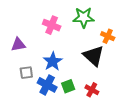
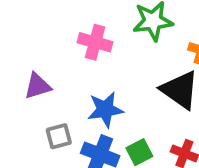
blue star: (53, 61) -> (105, 110), turned 30

